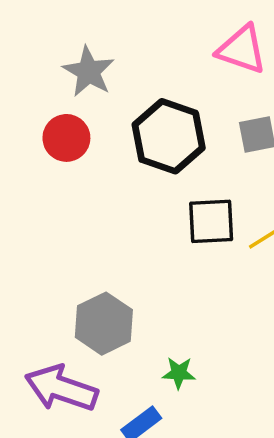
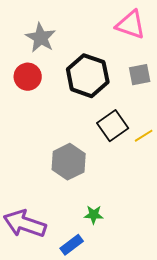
black square: (211, 221) -> (113, 126), turned -32
gray hexagon: (104, 324) -> (69, 162), moved

